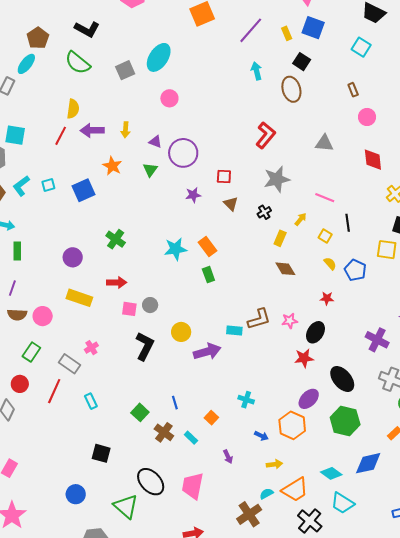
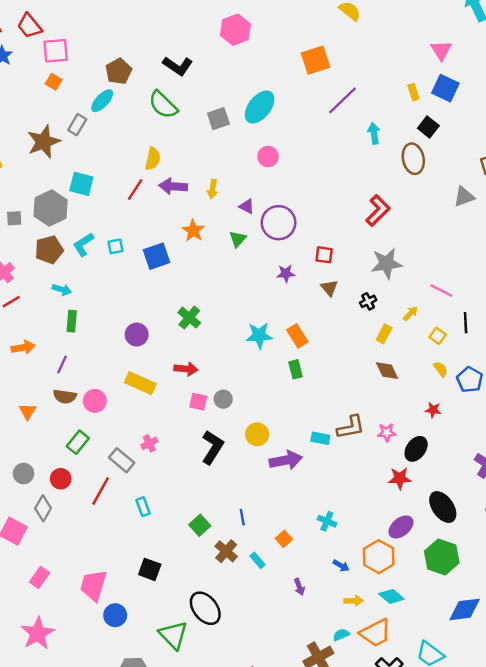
purple line: (251, 30) -> (342, 100), moved
gray triangle: (324, 143) -> (464, 197), moved, turned -30
cyan diamond: (331, 473) -> (391, 596), moved
pink trapezoid: (193, 486) -> (93, 585), moved

